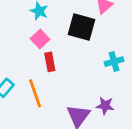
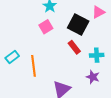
red rectangle: (50, 62) -> (74, 47), moved, turned -40
purple star: (105, 106) -> (93, 77), moved

